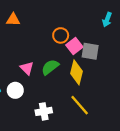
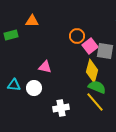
green semicircle: (50, 67) -> (97, 87), moved, turned 60
pink triangle: (27, 68) -> (45, 67), turned -32

